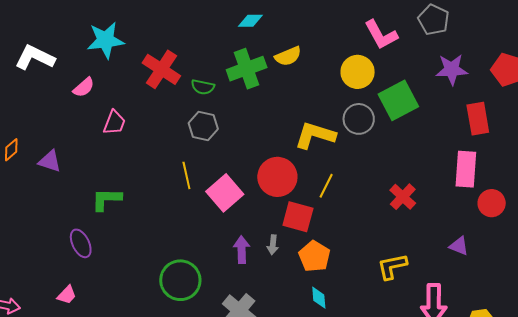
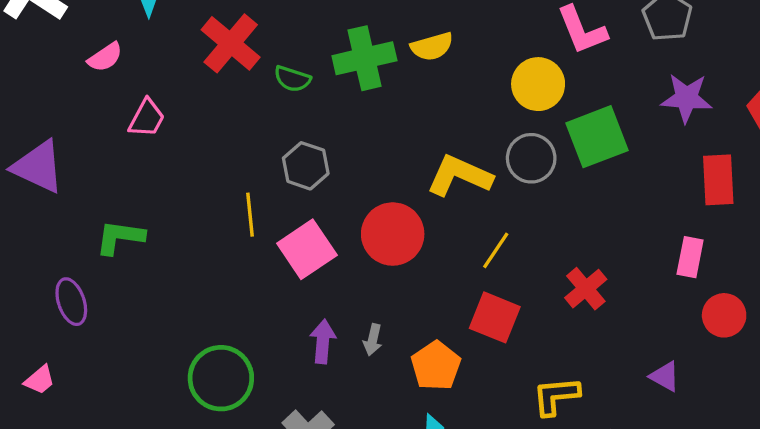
gray hexagon: (203, 126) -> (306, 166), moved
purple triangle: (50, 161) -> (38, 167), size x1.5
pink rectangle: (466, 169) -> (690, 257), size x0.7
yellow line: (326, 186) -> (496, 250), moved
red square: (298, 217) -> (495, 317), moved

